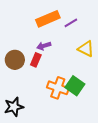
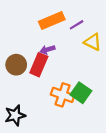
yellow triangle: (86, 49) -> (93, 42), moved
red rectangle: (36, 60) -> (39, 65), size x1.5

